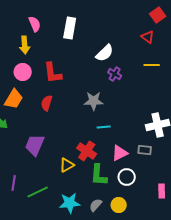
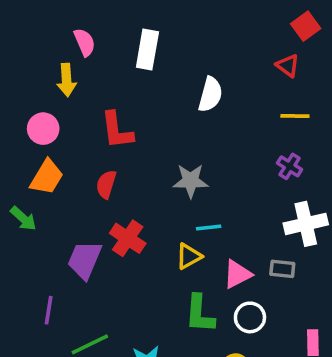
white semicircle: (105, 53) -> (210, 94), turned -30
pink circle: (23, 72) -> (43, 129), moved
purple cross: (115, 74) -> (290, 166), moved
red cross: (87, 151) -> (128, 238), moved
yellow triangle: (67, 165) -> (189, 256), moved
purple line: (14, 183) -> (49, 310), moved

